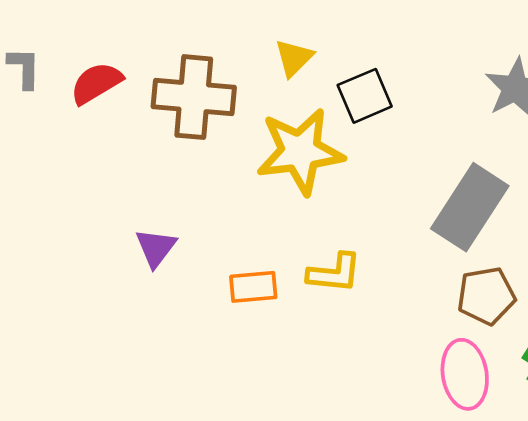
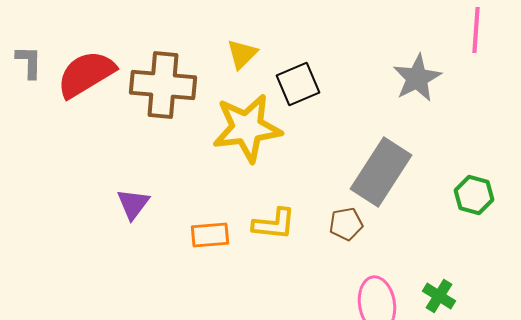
red semicircle: (96, 83) -> (86, 74), size x1.4
brown pentagon: (486, 296) -> (346, 224), moved, size x0.7

